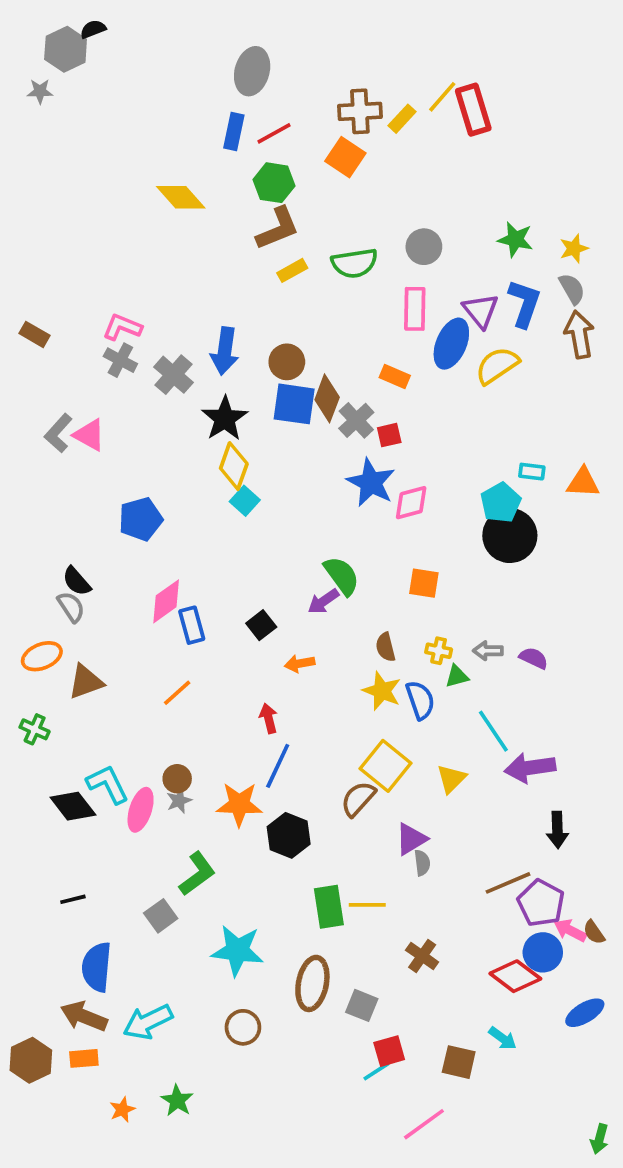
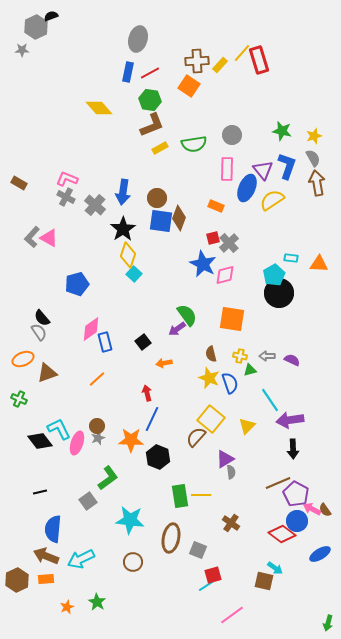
gray cross: (356, 420) -> (229, 243), moved
orange square: (424, 583) -> (232, 319), size x1.5
black arrow: (557, 830) -> (293, 449), moved
brown square: (459, 1062) -> (264, 581), moved

